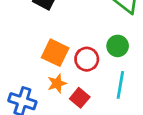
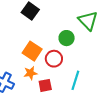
green circle: (118, 46) -> (67, 38), moved
red square: (80, 98) -> (45, 85), turned 32

